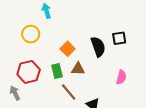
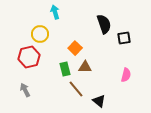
black semicircle: (98, 47) -> (104, 24), moved
red hexagon: (29, 72) -> (29, 57), moved

